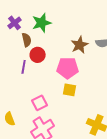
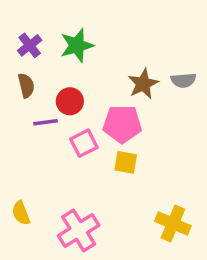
brown semicircle: (27, 40) -> (26, 86), moved
purple line: (24, 67) -> (45, 122), turned 72
pink square: (40, 103) -> (84, 143), moved

